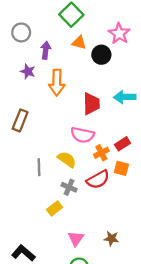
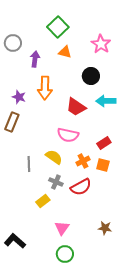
black circle: (101, 55) -> (91, 76), moved
purple star: (28, 71) -> (19, 97), moved
red trapezoid: (91, 104) -> (76, 107), turned 125
orange cross: (101, 153) -> (83, 161), moved
red semicircle: (98, 179) -> (81, 187), moved
brown star: (111, 239) -> (105, 228), moved

